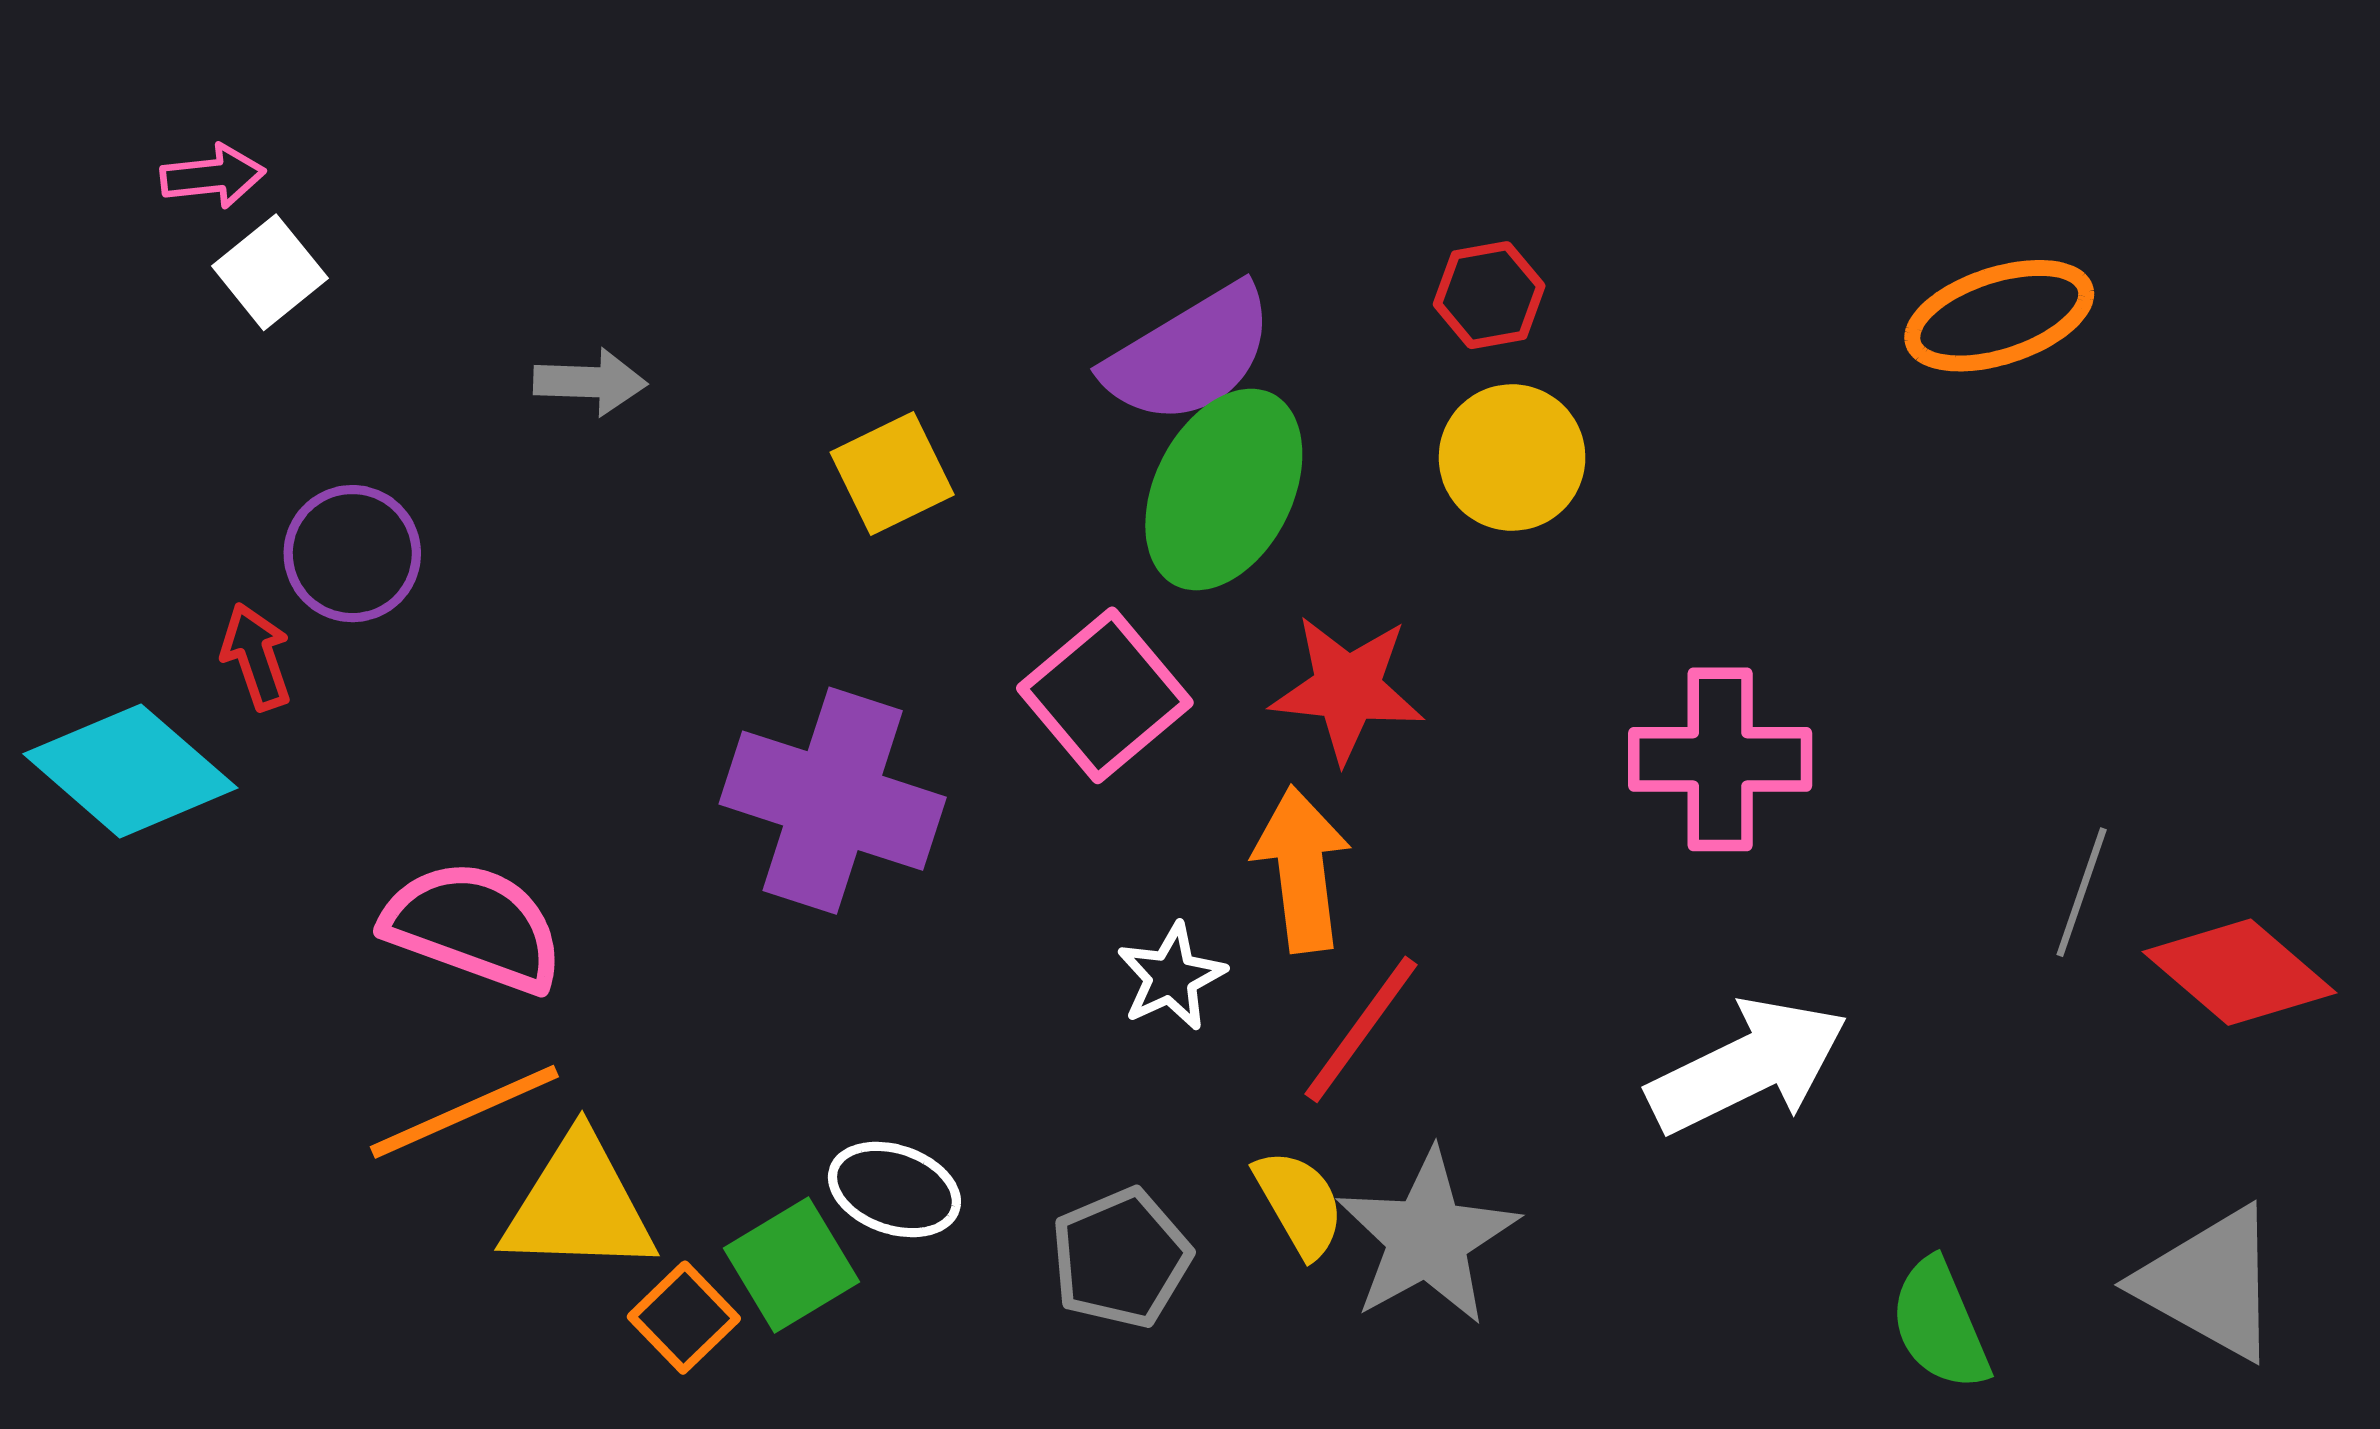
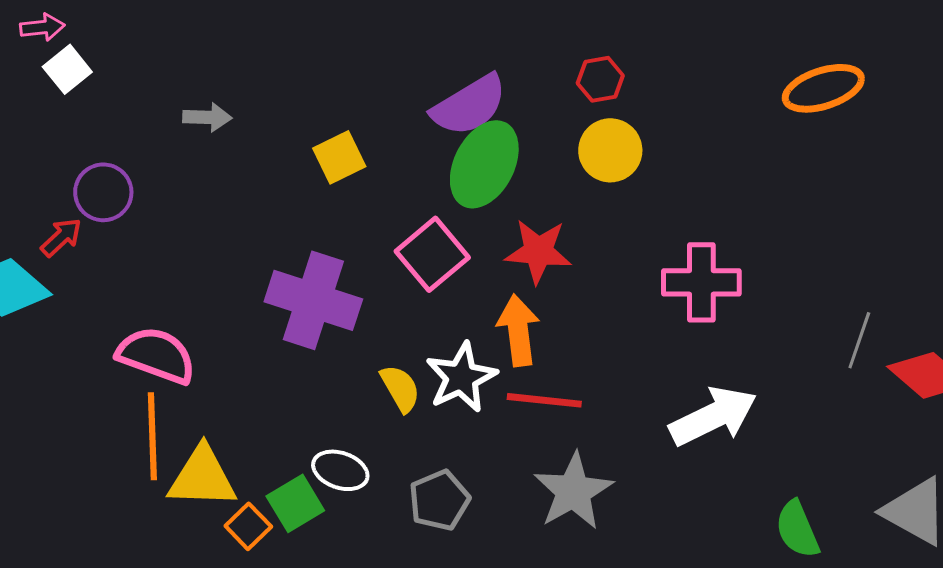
red arrow: (256, 657) -> (61, 237), turned 66
white star: (1171, 977) -> (461, 377), size x1.5
red line: (1361, 1029) -> (544, 400), turned 60
orange line: (464, 1112) -> (152, 436), turned -68
yellow semicircle: (1299, 1203) -> (400, 388), moved

